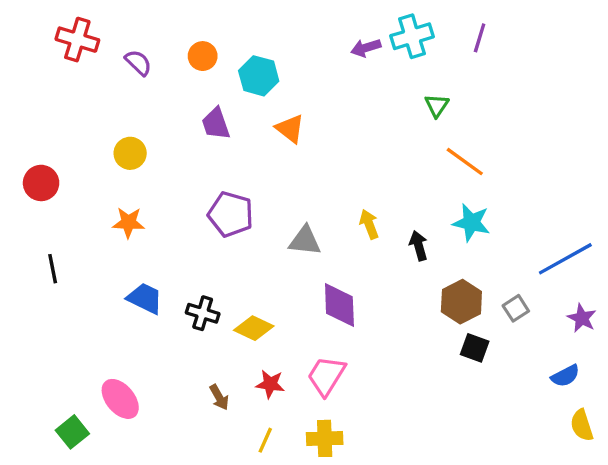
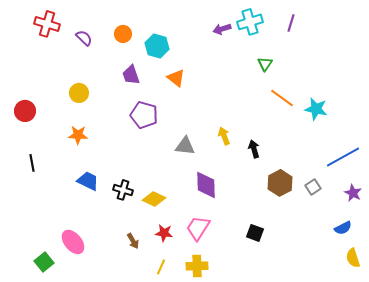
purple pentagon: (231, 214) -> (144, 115), moved
cyan star: (471, 223) -> (316, 109), moved
black square: (475, 348) -> (255, 233), moved

